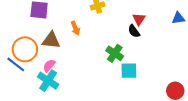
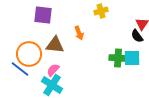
green cross: (115, 53) -> (118, 58), turned -30
cyan square: (129, 71) -> (132, 58), moved

